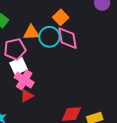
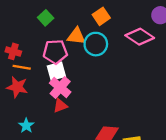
orange square: (61, 17) -> (101, 16), moved
pink diamond: (67, 38) -> (140, 37), moved, turned -55

